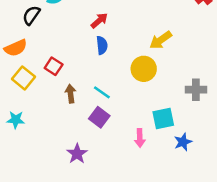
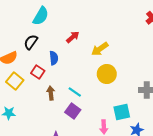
black semicircle: (31, 15) -> (31, 42), moved
yellow arrow: (161, 40) -> (100, 49), moved
blue semicircle: (102, 45) -> (54, 58), moved

